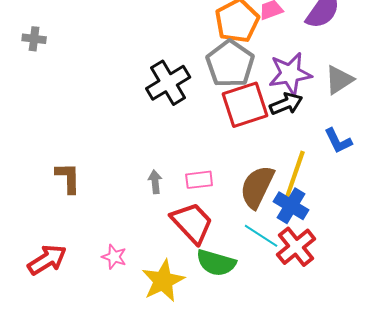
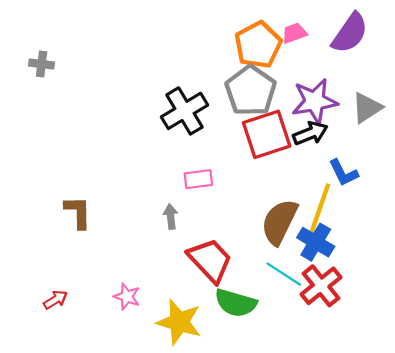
blue L-shape: (338, 141) -> (343, 173), moved
pink rectangle: (199, 180) -> (198, 179), moved
red arrow: (47, 260) -> (55, 300), size x0.6
yellow star: (163, 281) -> (179, 322), turned -30

